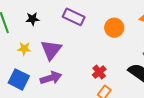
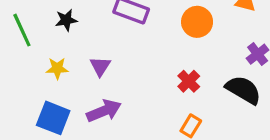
purple triangle: (51, 50) -> (100, 66), size x0.6
red cross: (99, 72) -> (189, 81), moved

